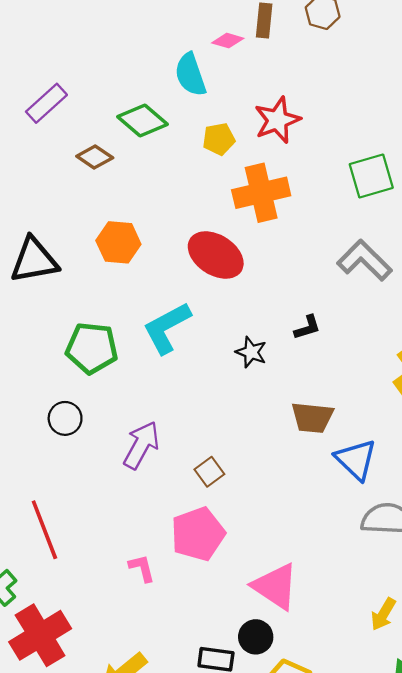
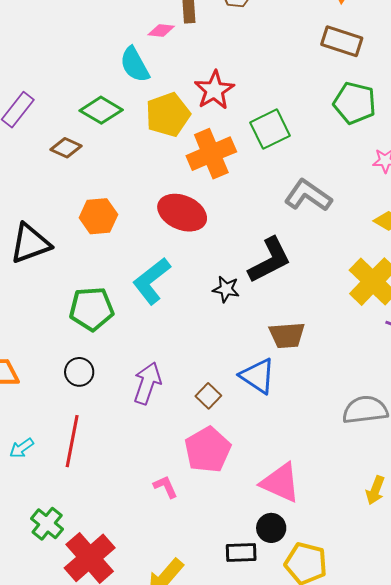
yellow pentagon: (219, 139) -> (168, 115), size x1.6
green square: (371, 176) -> (270, 129), moved
black L-shape: (307, 327) -> (270, 260), size x2.0
blue triangle: (356, 460) -> (258, 376), moved
red line: (44, 530) -> (72, 441), moved, turned 42

